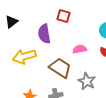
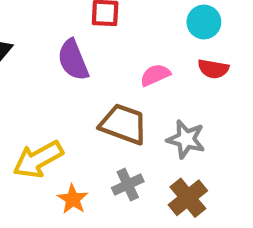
yellow arrow: (24, 56) -> (38, 159), moved

